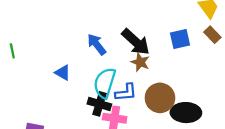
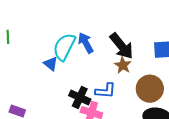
cyan semicircle: (105, 83) -> (64, 47), moved
brown circle: (160, 98) -> (150, 89), moved

